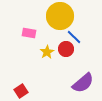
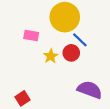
purple semicircle: (83, 83) -> (90, 90), turned -120

